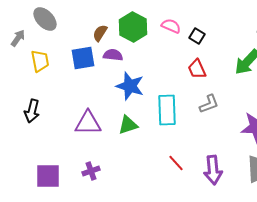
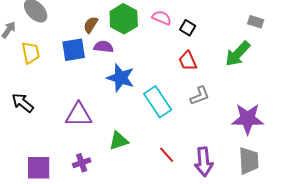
cyan rectangle: (167, 110) -> (158, 102), turned -32
black arrow: (32, 111) -> (23, 103), turned 115
green triangle: (128, 125) -> (119, 141), moved

